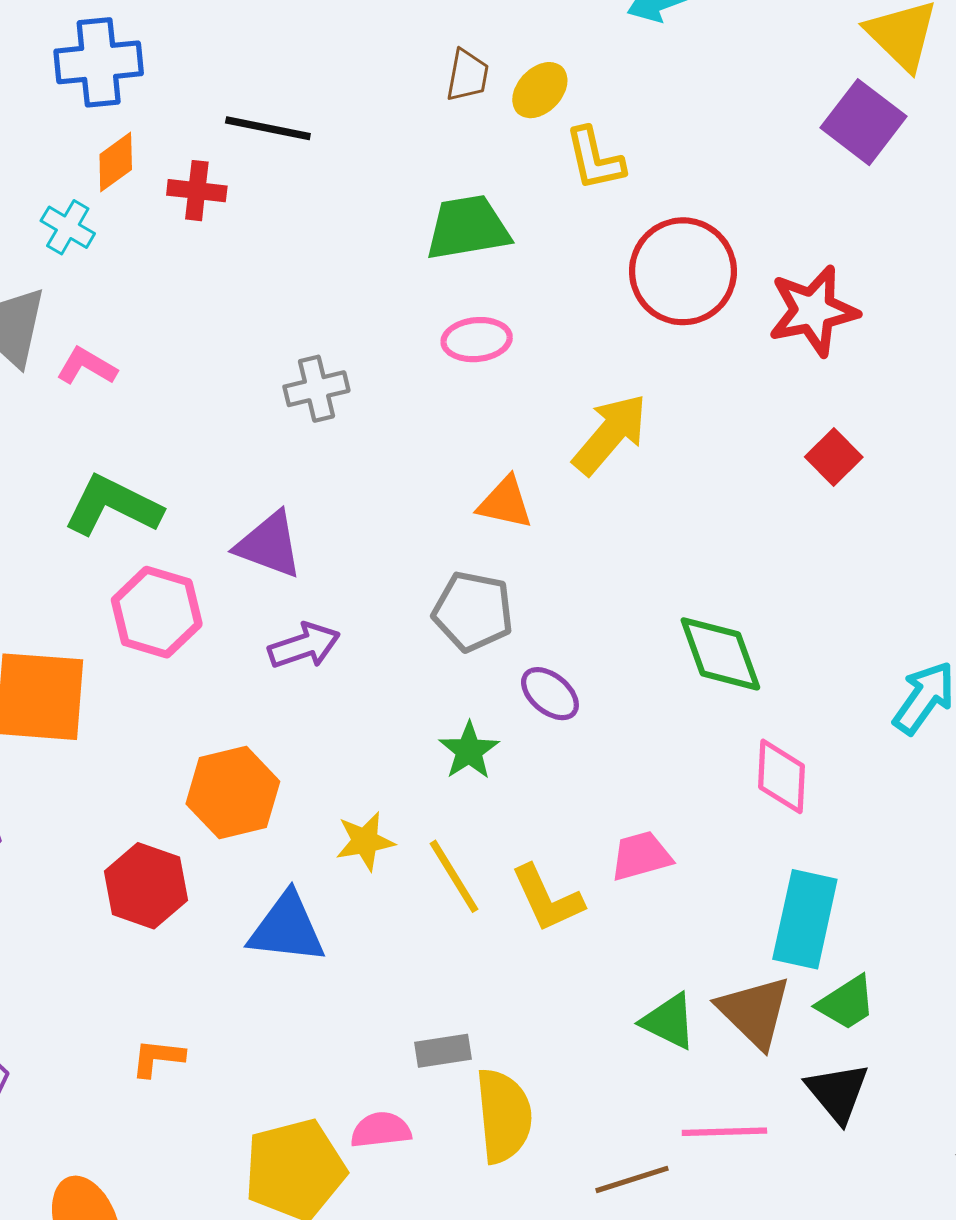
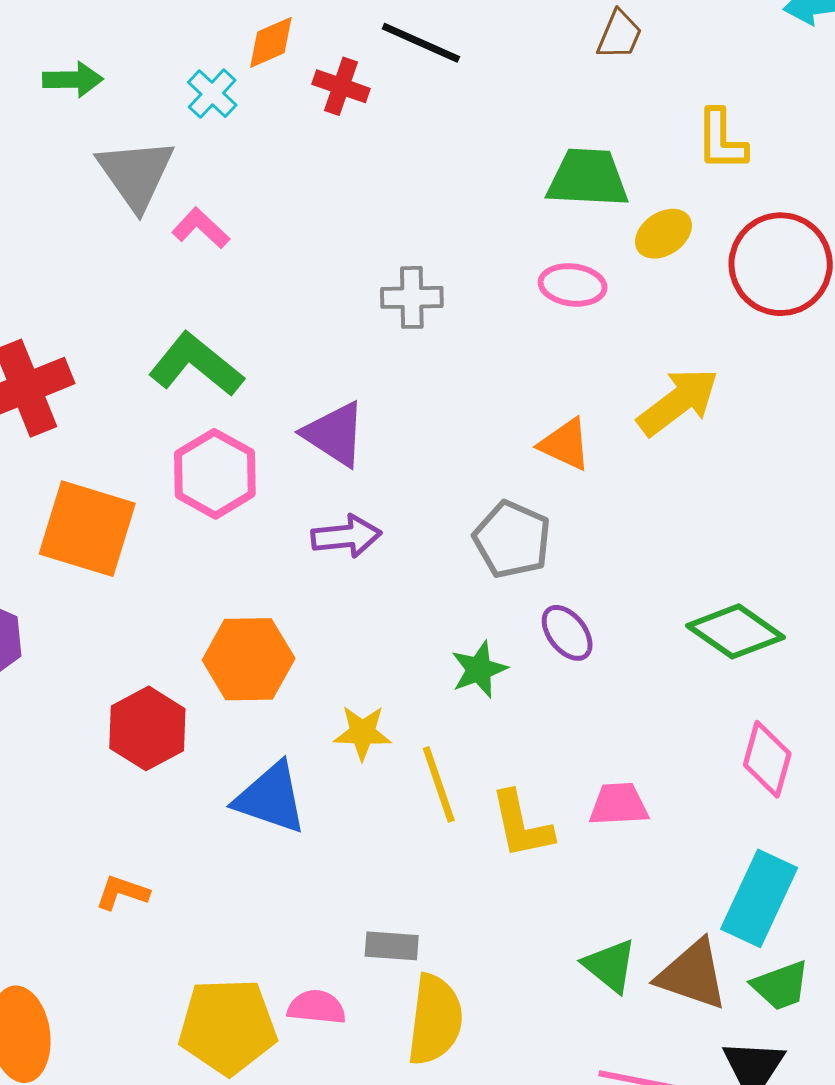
yellow ellipse: (540, 90) -> (663, 234), moved
green diamond: (720, 654) -> (736, 631), turned -48
brown triangle: (754, 1012) -> (692, 975), turned -38

